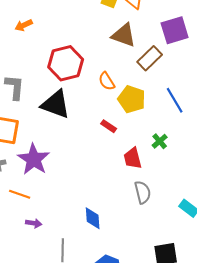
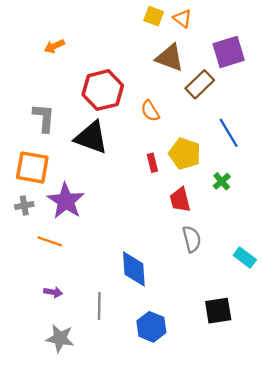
yellow pentagon: (132, 99) -> (185, 154), moved
red rectangle: (109, 126) -> (152, 163), turned 42
green cross: (160, 141) -> (222, 181), moved
blue diamond: (93, 218) -> (134, 269), size x1.4
purple arrow: (34, 223) -> (53, 292), moved

